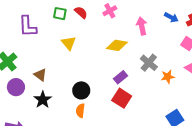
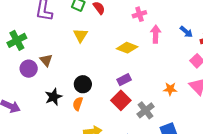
pink cross: (110, 11) -> (139, 14), moved
gray cross: (149, 63) -> (146, 110), moved
purple circle: (16, 87) -> (29, 69), moved
black star: (43, 100) -> (54, 97), moved

